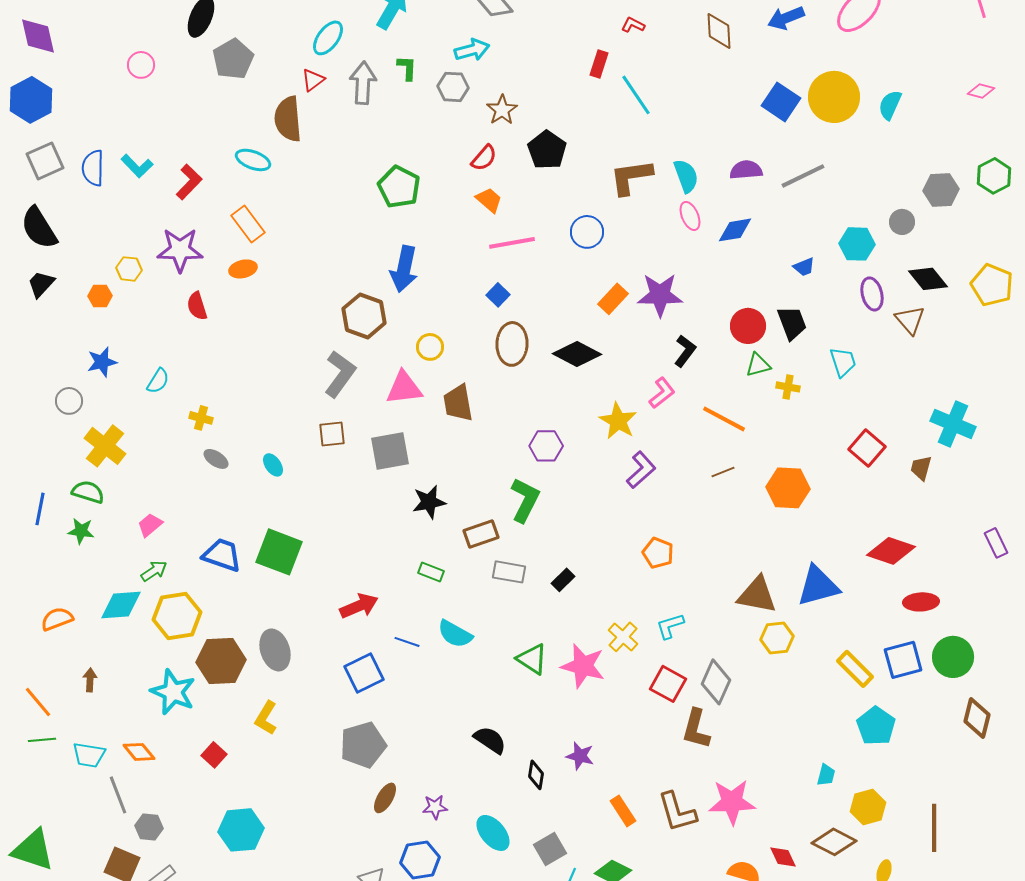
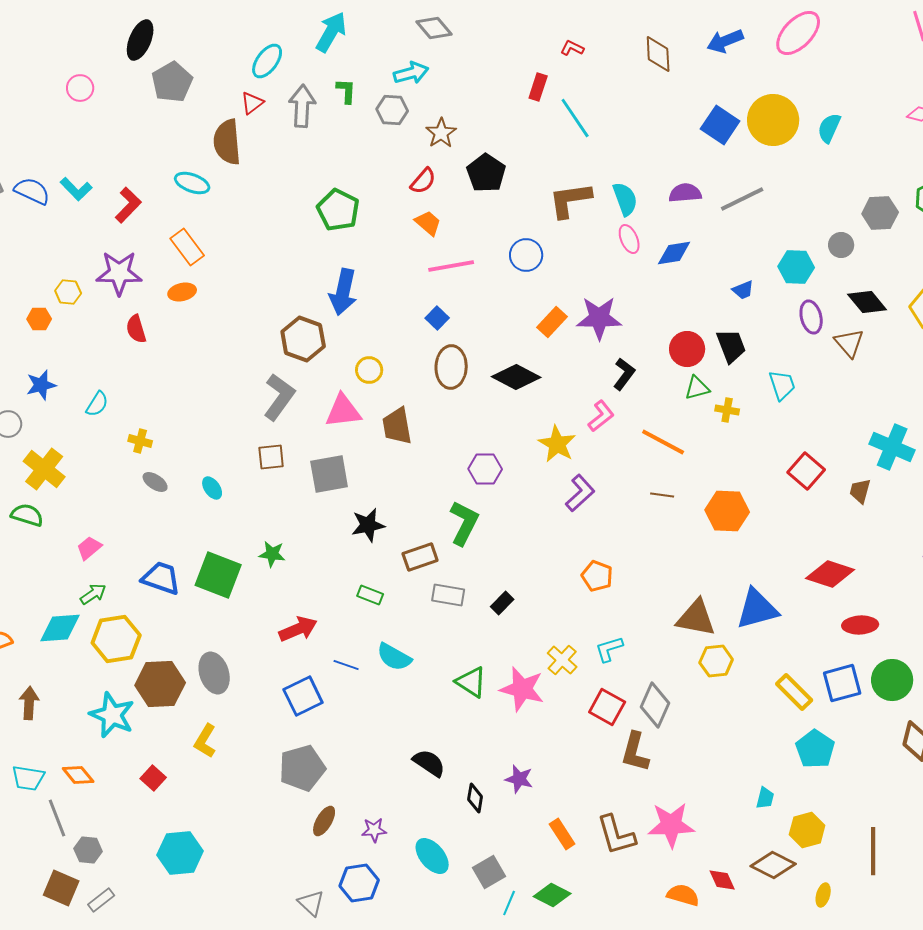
blue semicircle: (93, 168) -> (32, 191), turned 114
brown line: (723, 472) -> (662, 495), turned 30
green star: (81, 531) -> (272, 554), moved
brown arrow: (90, 680) -> (29, 703), size x1.4

